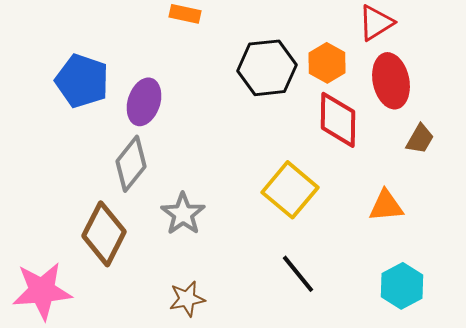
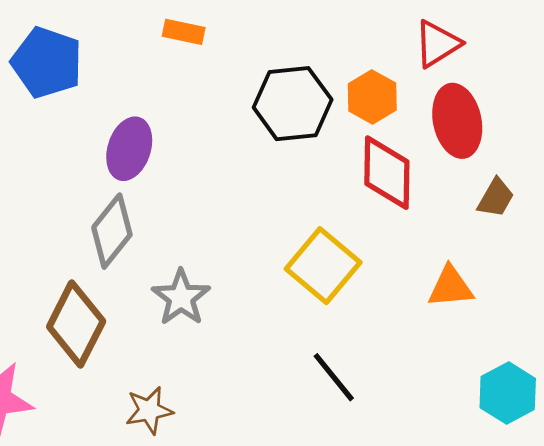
blue pentagon: (82, 81) -> (47, 62), moved
cyan hexagon: (402, 286) -> (508, 393), moved
brown star: (187, 299) -> (149, 410), moved

